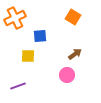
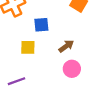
brown arrow: (75, 54) -> (66, 46), moved

